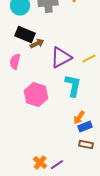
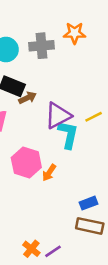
cyan L-shape: (73, 86) -> (68, 135), moved
orange arrow: (79, 118) -> (49, 173), moved
brown rectangle: (86, 145) -> (90, 226), size x1.5

